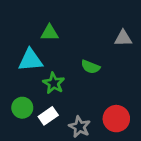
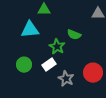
green star: (54, 83) -> (57, 47), moved
white rectangle: (48, 116) -> (49, 65), moved

